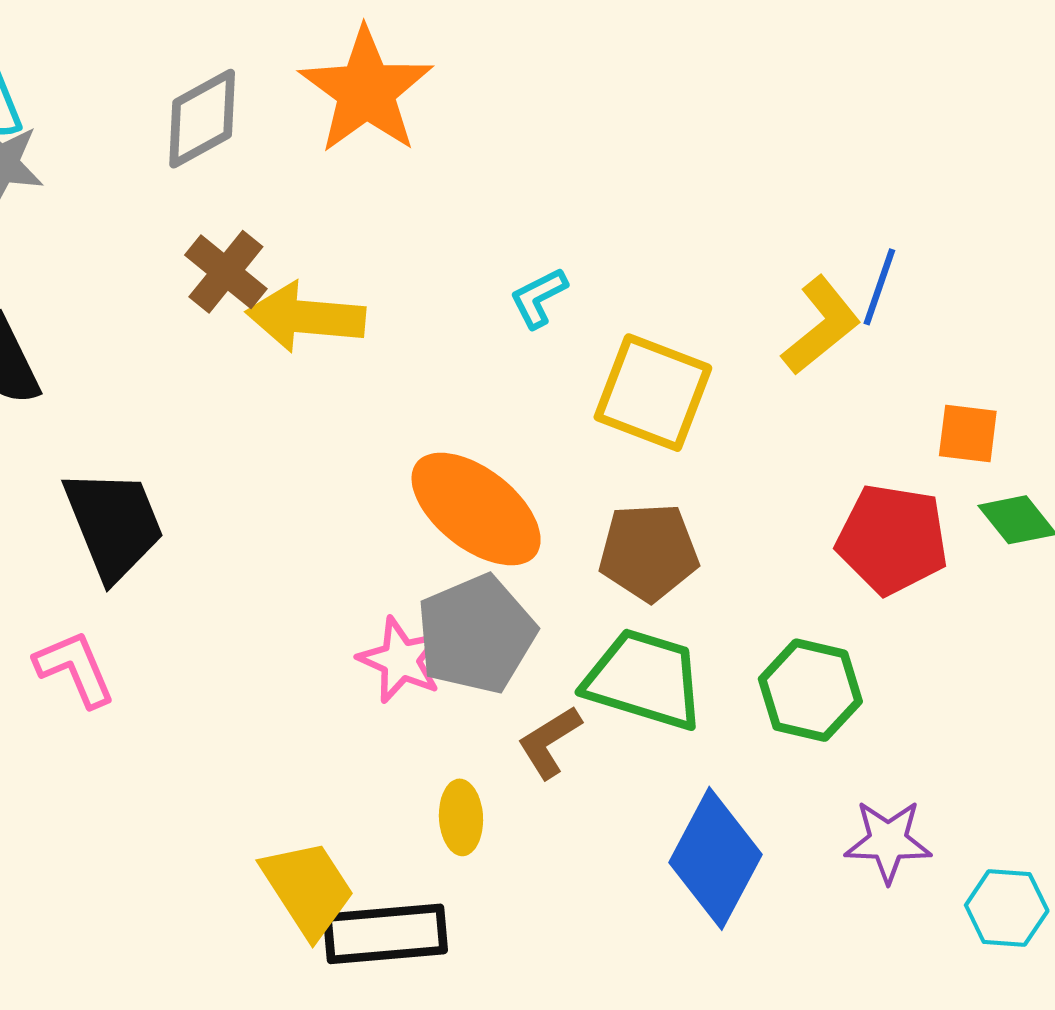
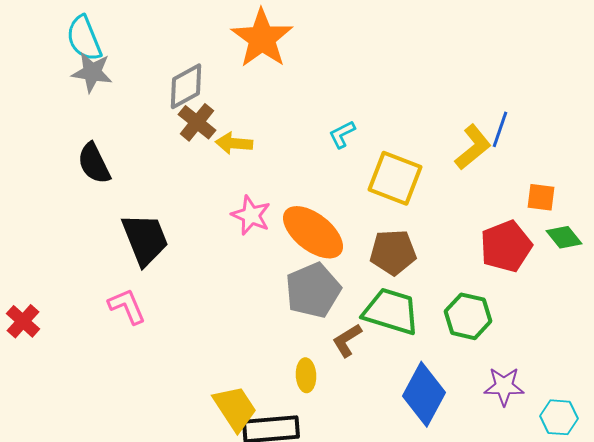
gray diamond: (202, 119) -> (186, 86), moved
yellow arrow: (306, 317) -> (234, 143), size x0.7
red pentagon: (892, 539) -> (506, 246), turned -30
pink star: (401, 660) -> (251, 215), moved

